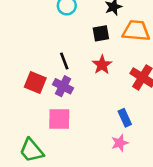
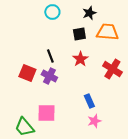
blue rectangle: (125, 118) -> (89, 101), moved
pink square: (59, 119) -> (46, 113), moved

